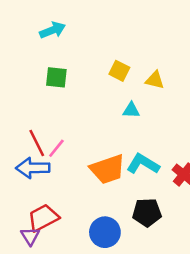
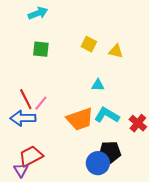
cyan triangle: (131, 110) -> (98, 85), moved
blue circle: (105, 232) -> (98, 163), moved

